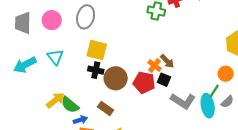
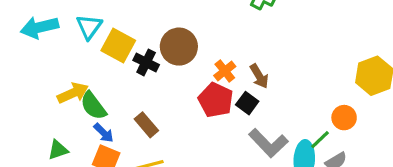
yellow square: (97, 50) -> (118, 45), moved
orange cross: (155, 65) -> (225, 71), moved
brown circle: (116, 78) -> (179, 47), moved
blue arrow: (80, 120) -> (104, 133), turned 48

